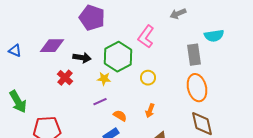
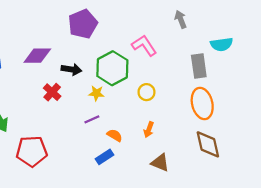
gray arrow: (178, 14) -> (181, 19), turned 91
purple pentagon: (92, 18) -> (83, 24), turned 30
pink L-shape: (146, 37) -> (144, 45), turned 110

